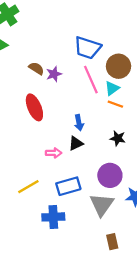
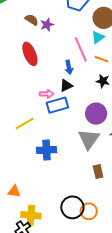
pink line: (91, 80) -> (81, 49), moved
orange line: (115, 104) -> (101, 59), moved
blue rectangle: (68, 186) -> (57, 105), moved

